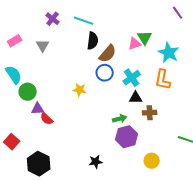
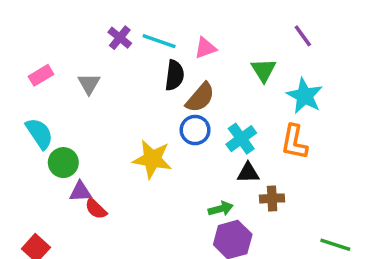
purple line: (178, 13) -> (303, 36), moved
purple cross: (53, 19) -> (120, 38), moved
pink triangle: (135, 44) -> (205, 48), moved
yellow star: (80, 90) -> (152, 159), size x1.6

